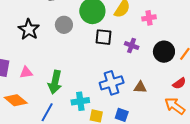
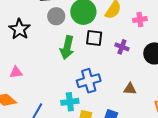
gray circle: (64, 25) -> (56, 16), moved
green arrow: (55, 82) -> (67, 48), moved
blue cross: (112, 83) -> (89, 81), moved

